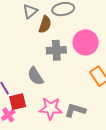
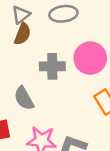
brown semicircle: (45, 24) -> (23, 34), moved

